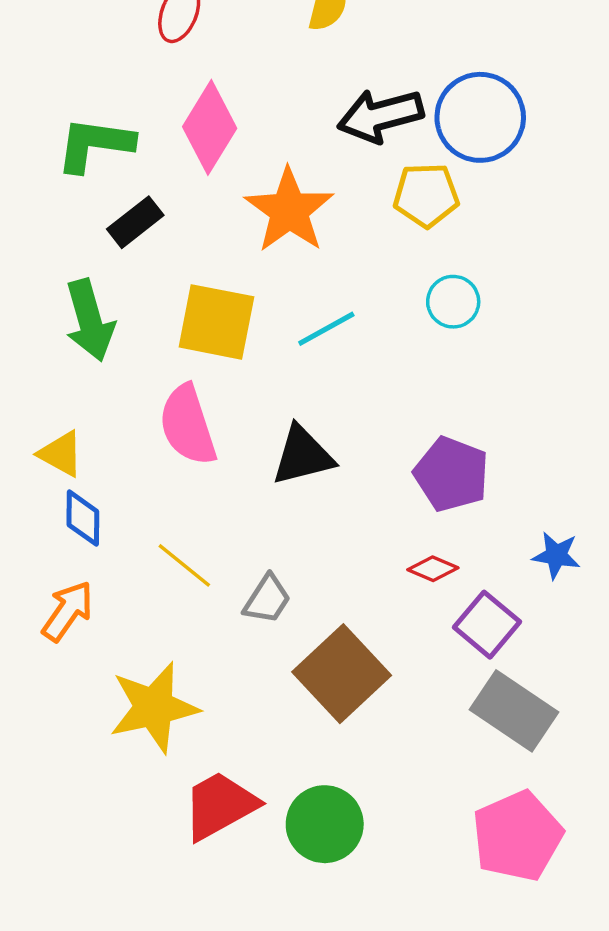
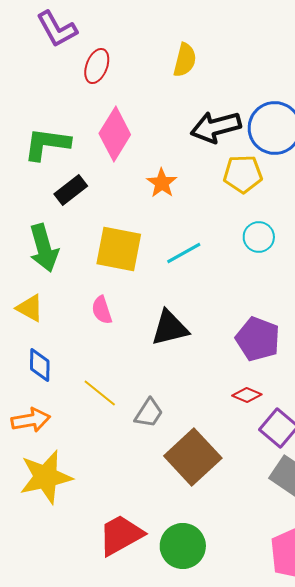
orange star: (289, 210) -> (162, 183), size x0.6
pink semicircle: (188, 425) -> (102, 310), size x0.6
yellow triangle: (61, 454) -> (30, 308), moved
orange arrow: (68, 611) -> (31, 420), turned 45
yellow star: (154, 707) -> (46, 477), moved

